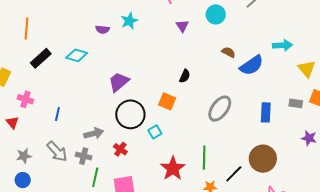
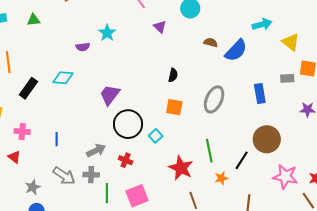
orange square: (167, 101) -> (174, 107), moved

